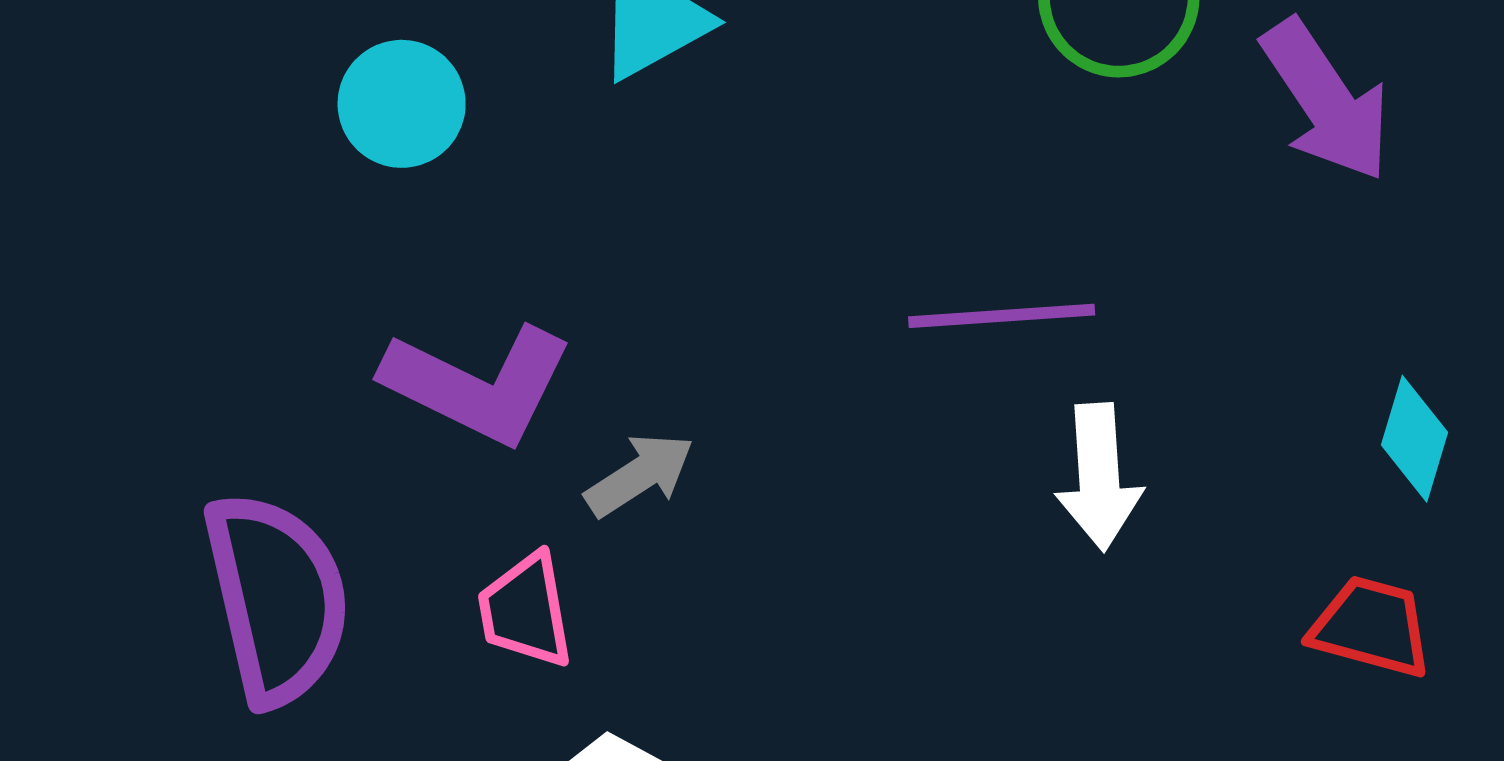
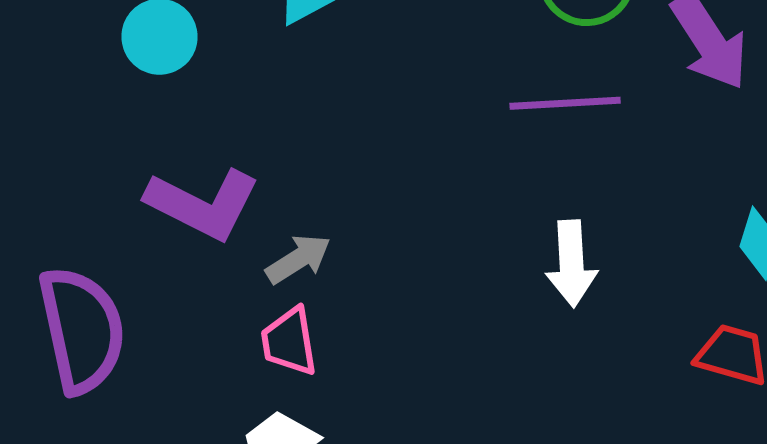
purple line: (1002, 316) -> (565, 103), moved
pink trapezoid: (526, 611) -> (289, 341), moved

